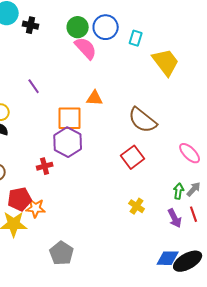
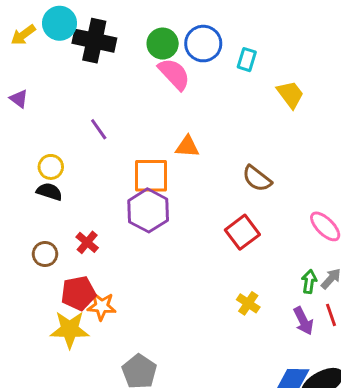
black cross: (31, 25) -> (94, 41), size x1.8
yellow trapezoid: (166, 62) -> (290, 94), size x0.7
brown semicircle: (143, 120) -> (257, 179), size x0.7
red cross: (45, 166) -> (87, 242), moved, turned -35

